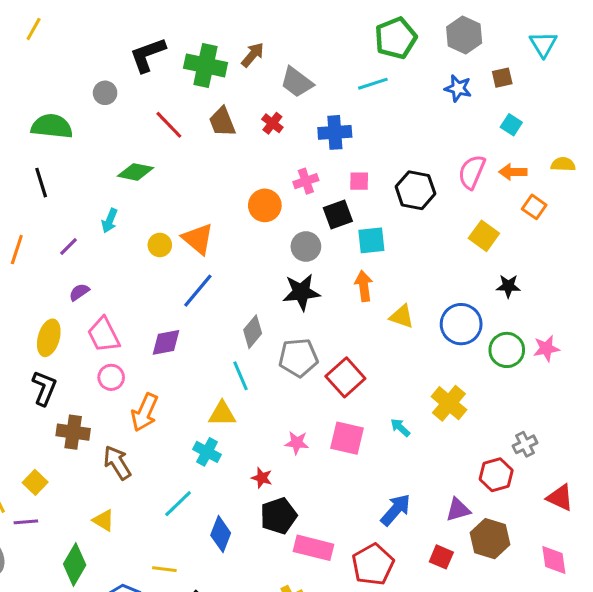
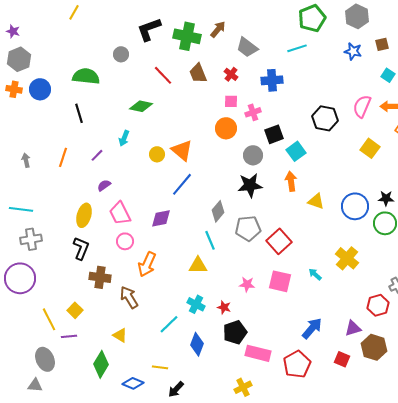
pink square: (359, 181) -> (231, 101), moved
cyan square: (371, 240) -> (296, 151), turned -30
black star: (508, 286) -> (386, 198), moved
cyan cross: (207, 452) -> (196, 304), moved

